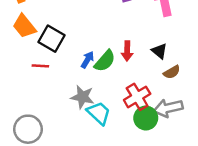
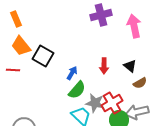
green semicircle: (105, 61) -> (77, 90), moved
red line: (40, 66) -> (13, 70), moved
gray star: (83, 97) -> (95, 103), moved

